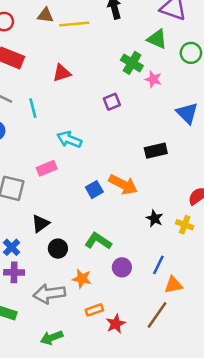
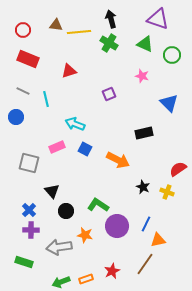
green cross: (132, 63) -> (109, 43), moved
blue square: (94, 190) -> (85, 149), moved, turned -32
black triangle: (40, 223) -> (52, 191), turned -35
purple circle: (122, 267) -> (117, 226), size x1.5
orange rectangle: (94, 310) -> (86, 279), moved

